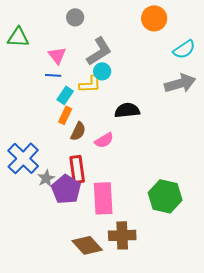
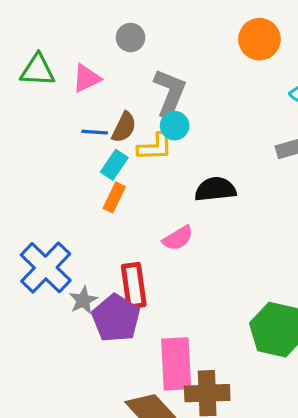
gray L-shape: (99, 51) -> (170, 93), turned -36
pink triangle: (57, 55) -> (86, 78), moved, turned 42
brown semicircle: (78, 131) -> (124, 127), moved
pink rectangle: (103, 198) -> (176, 364), moved

